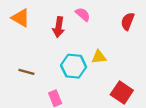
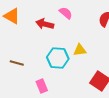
red arrow: (59, 27) -> (45, 24), turned 96

